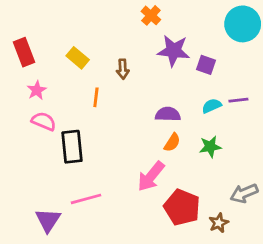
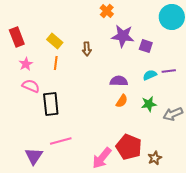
orange line: (96, 97) -> (56, 63), moved
pink arrow: (151, 176) -> (102, 158), moved
gray arrow: (244, 193) -> (173, 114), moved

